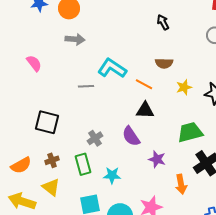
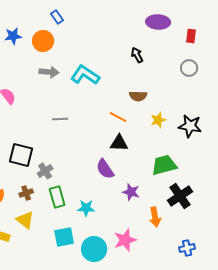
cyan L-shape: (112, 68) -> (85, 75), moved
gray cross: (95, 138) -> (45, 171), moved

